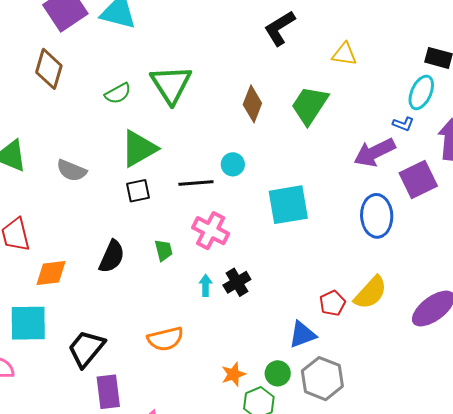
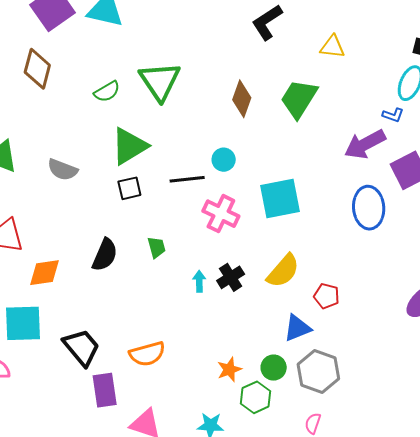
pink cross: (211, 231) -> (221, 214), moved
yellow semicircle: (371, 293) -> (283, 271), moved
red pentagon: (332, 303) -> (327, 296), turned -30
orange semicircle: (165, 339) -> (147, 354), moved
black trapezoid: (86, 349) -> (81, 347), turned 102

